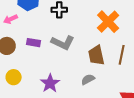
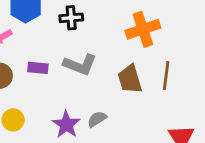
orange cross: (108, 22) -> (143, 29), turned 30
gray semicircle: (88, 79) -> (97, 119), moved

